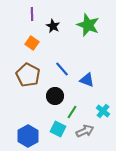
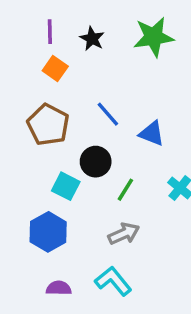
purple line: (32, 14) -> (50, 32), moved
green star: (88, 25) -> (154, 37), turned -30
cyan square: (58, 129) -> (66, 186), moved
gray arrow: (85, 131) -> (124, 234), moved

